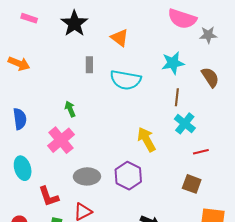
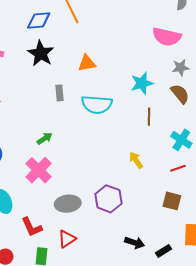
pink semicircle: (182, 19) -> (167, 37), moved
gray star: (208, 35) -> (181, 68), moved
orange triangle: (120, 38) -> (87, 63), turned -42
green arrow: (70, 109) -> (45, 138), turned 84
cyan cross: (185, 123) -> (181, 140), moved
yellow arrow: (147, 139) -> (136, 160), moved, size x0.7

